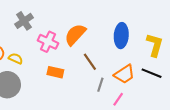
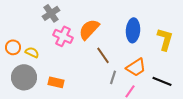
gray cross: (24, 21) -> (51, 13), moved
orange rectangle: (55, 72) -> (56, 82), moved
black line: (152, 73) -> (162, 81), moved

